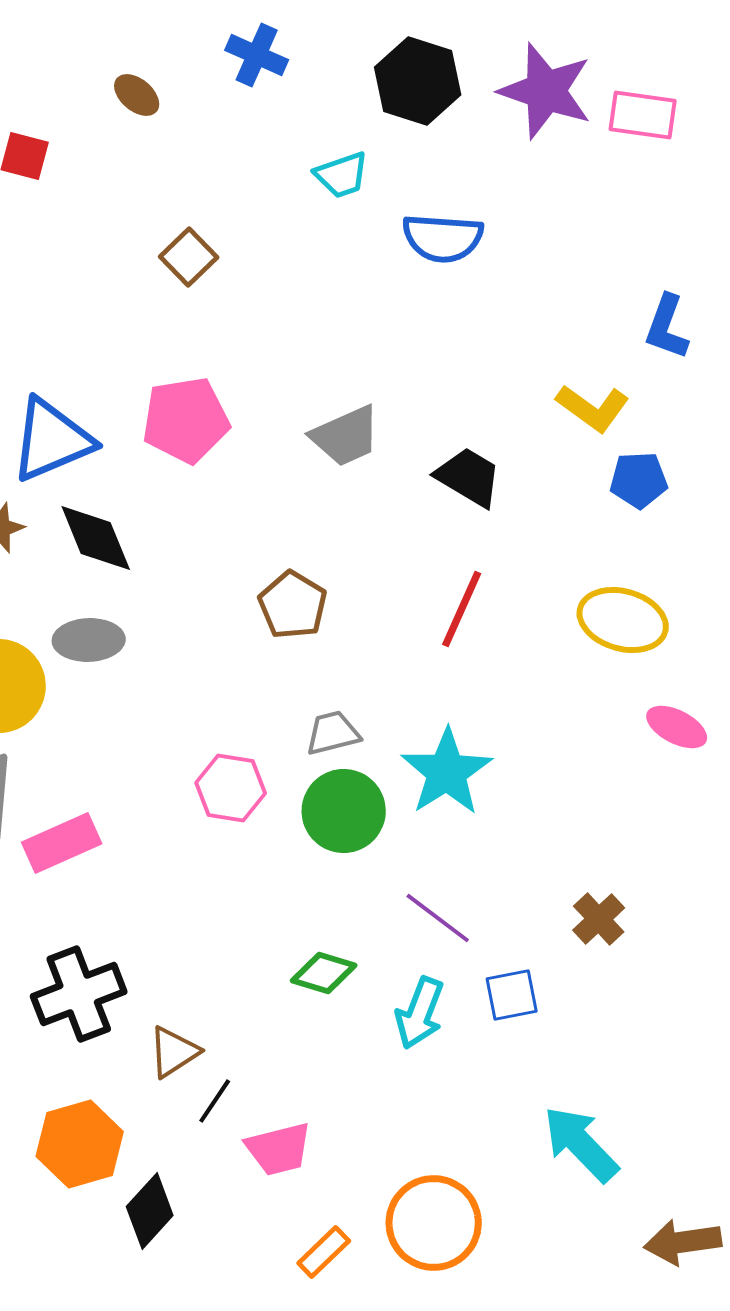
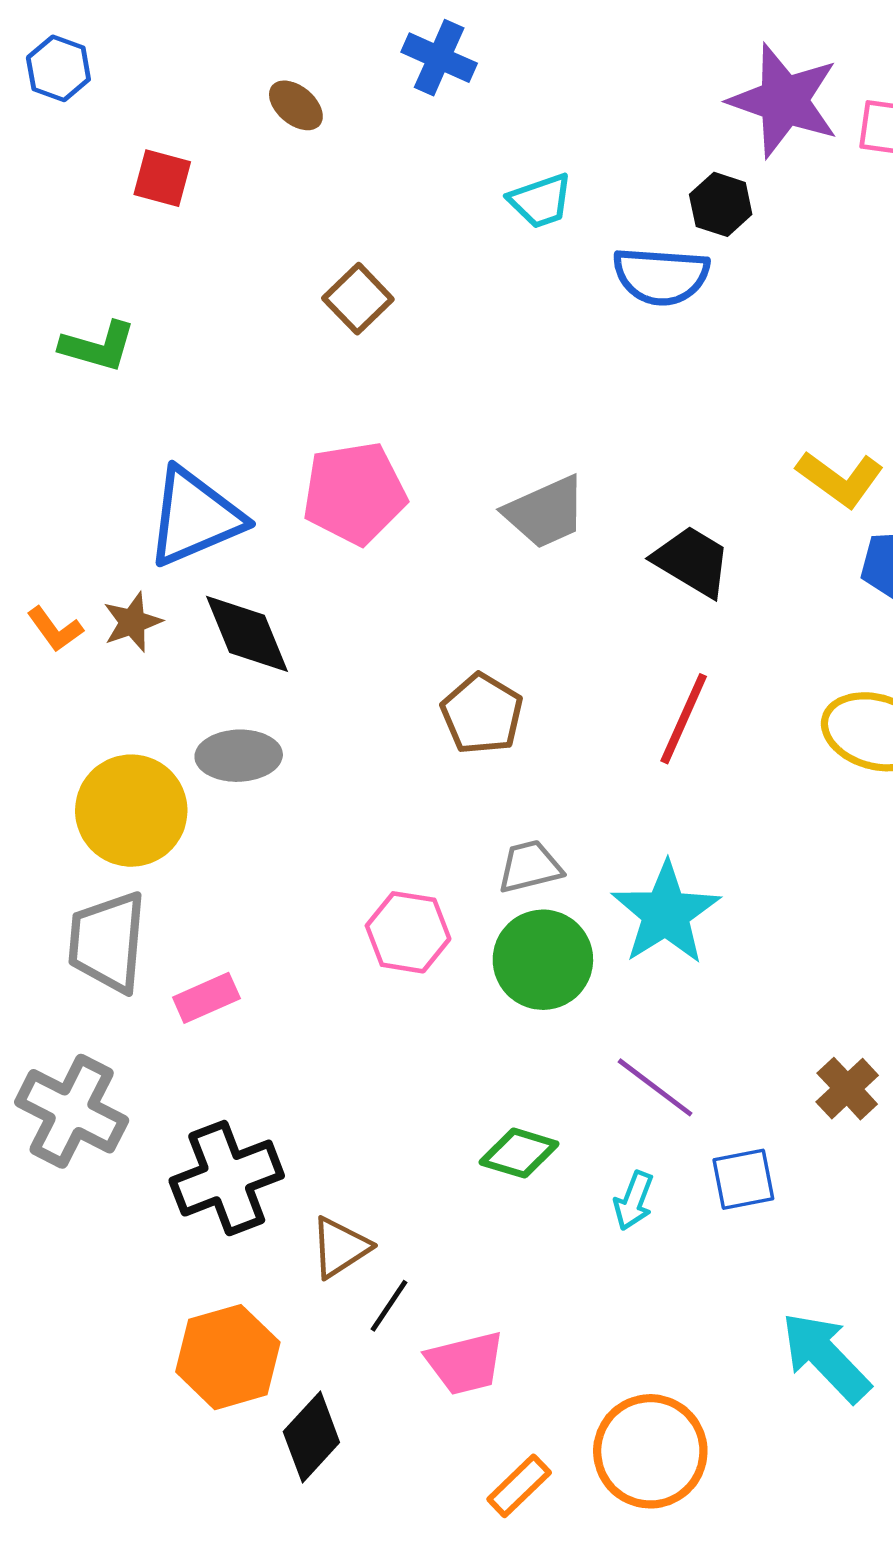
black hexagon: (418, 81) -> (721, 204), moved, size x0.6
pink rectangle: (62, 843) -> (206, 998), size x0.7
cyan arrow: (420, 1013) -> (634, 1201), size x0.7

